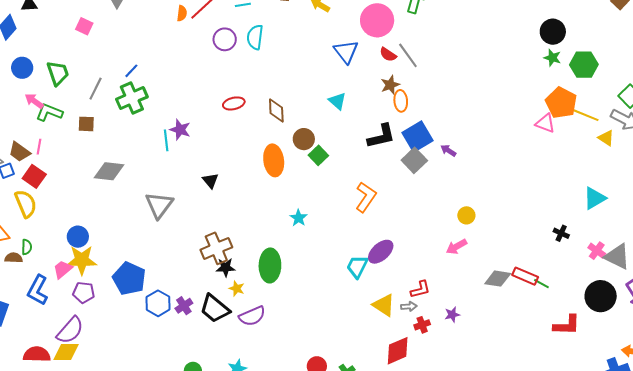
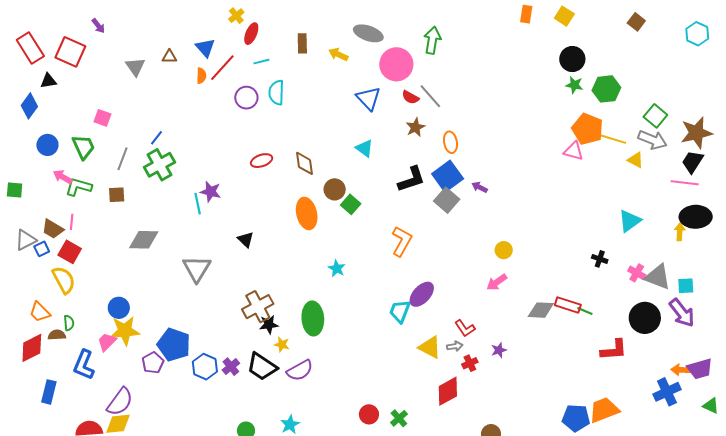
pink square: (84, 26) -> (102, 118), moved
orange ellipse: (401, 101) -> (450, 142), moved
red L-shape: (420, 289) -> (465, 328), turned 75
purple pentagon: (84, 292) -> (153, 363), moved, turned -30

